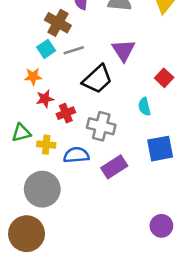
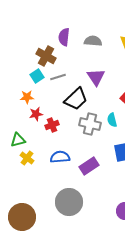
gray cross: (101, 126) -> (90, 124), moved
yellow cross: (46, 145) -> (27, 158), moved, turned 32
gray circle: (42, 189) -> (69, 202), moved

